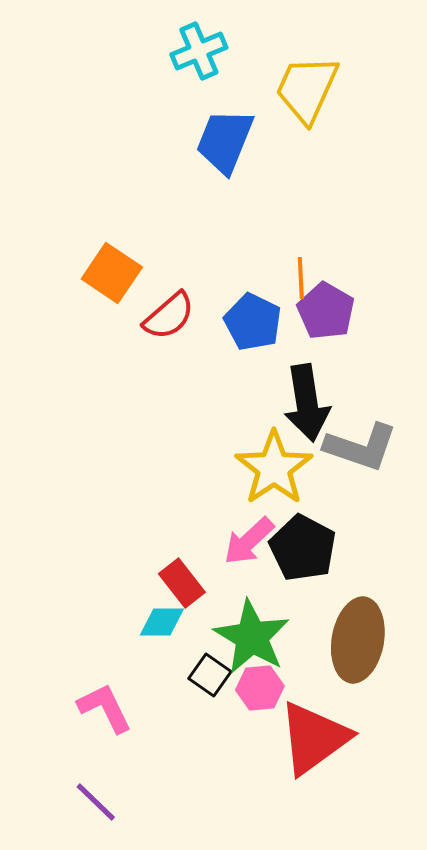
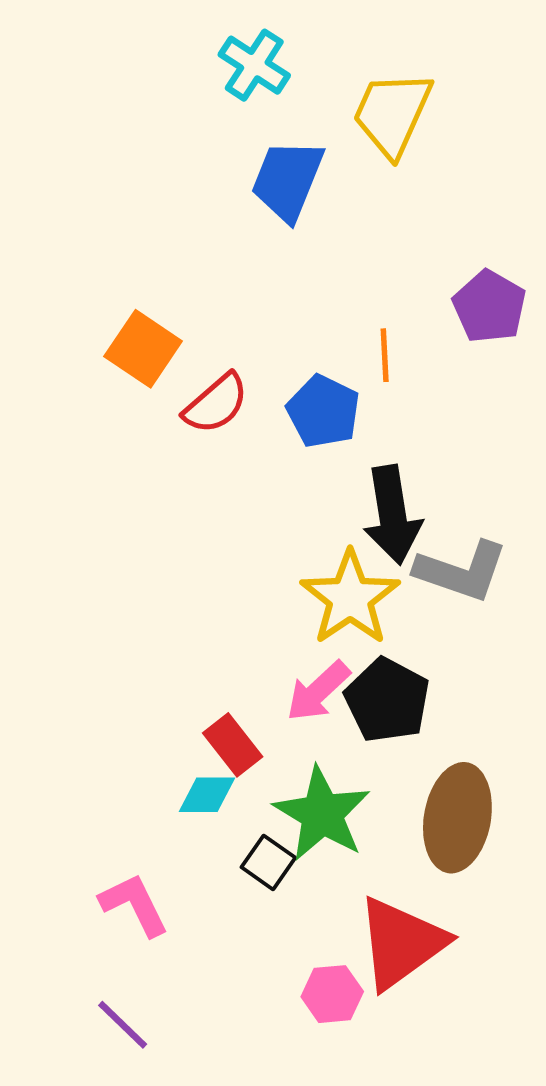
cyan cross: (199, 51) -> (254, 65), turned -34
purple pentagon: (326, 311) -> (489, 307), moved
pink hexagon: (260, 688) -> (332, 994), moved

